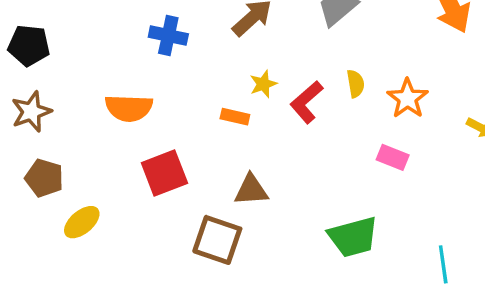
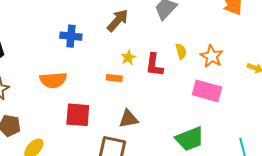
red L-shape: (306, 102) -> (154, 65), turned -35
pink rectangle: (393, 157) -> (207, 91), size x1.6
red square: (164, 173) -> (78, 115), turned 32

